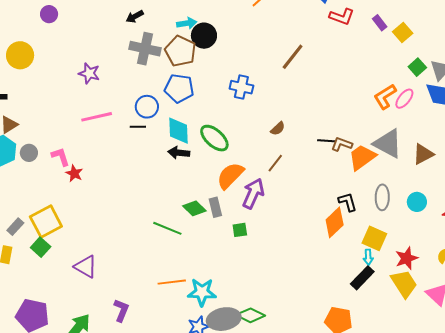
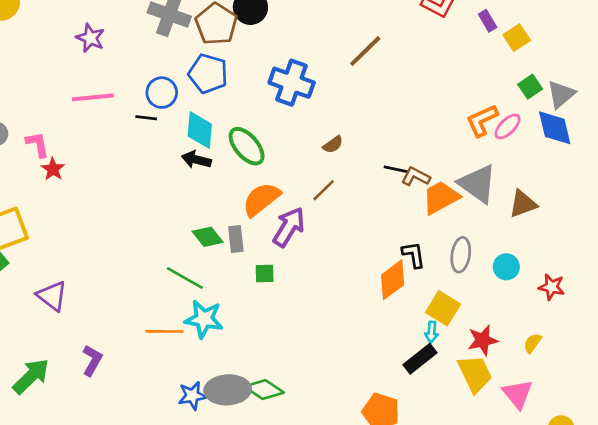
blue cross: (241, 87) -> (292, 83), size x1.4
green line: (167, 228) -> (185, 278), moved
cyan star: (202, 292) -> (204, 319), moved

